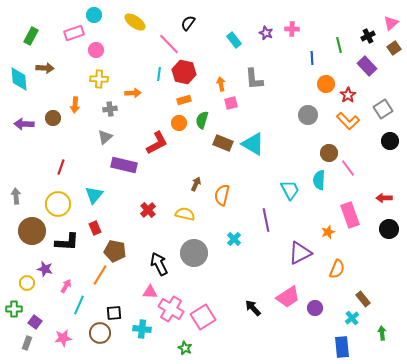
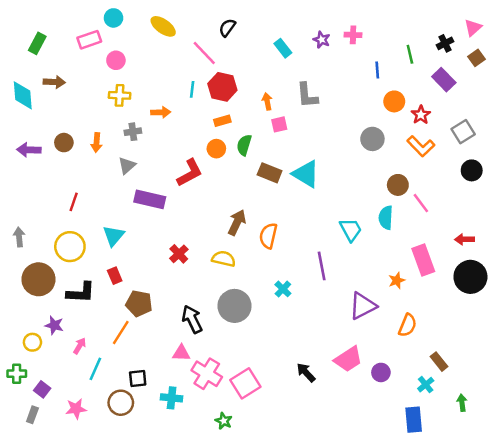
orange arrow: (75, 105) -> (97, 143), moved
brown arrow: (196, 184) -> (237, 222), size x1.5
black circle: (389, 229) -> (470, 277), size x1.4

